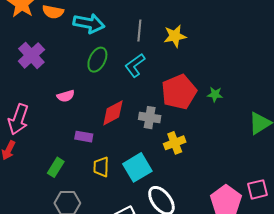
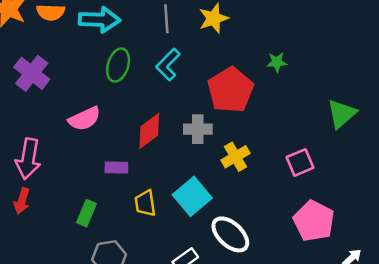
green star: (215, 94) -> (277, 62), moved
pink semicircle: (66, 96) -> (85, 119), size x1.4
pink square: (258, 189) -> (300, 162), moved

